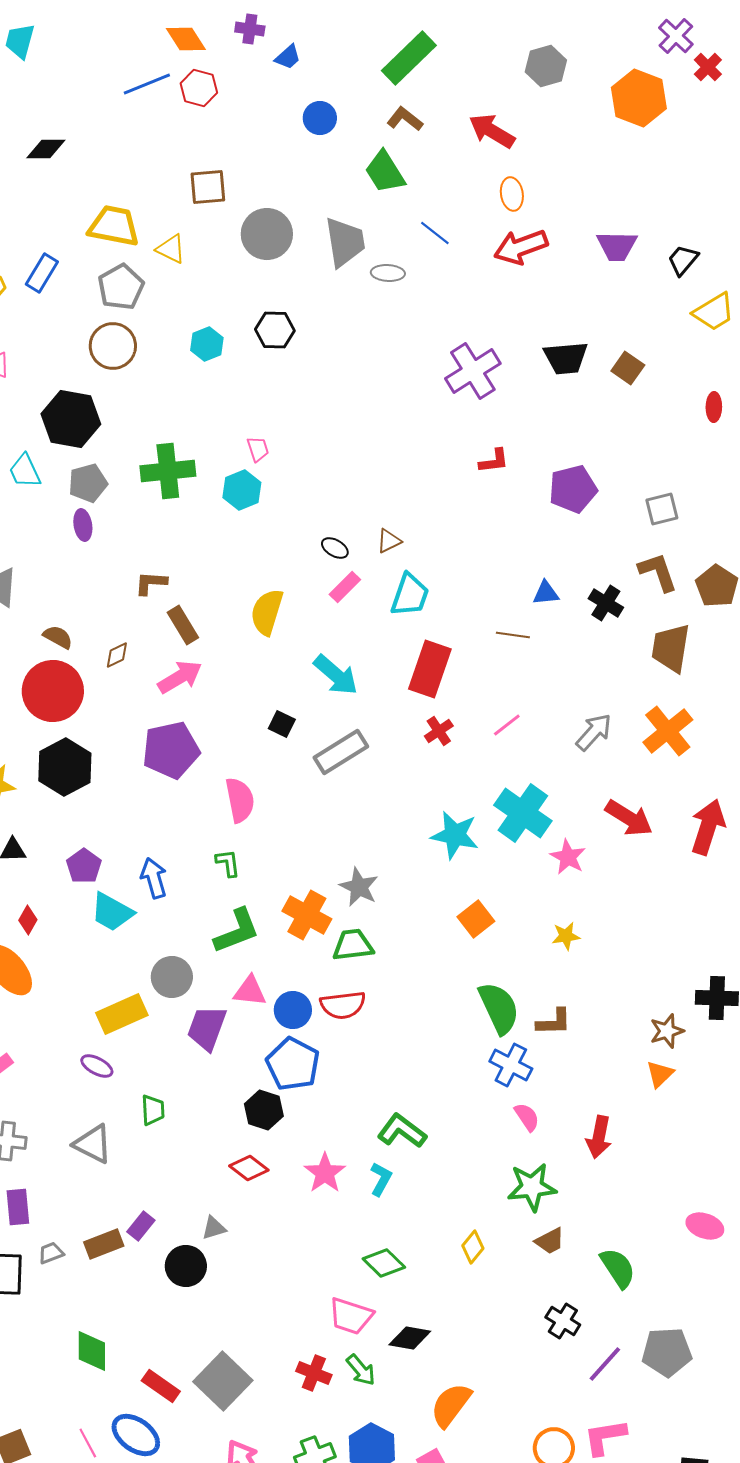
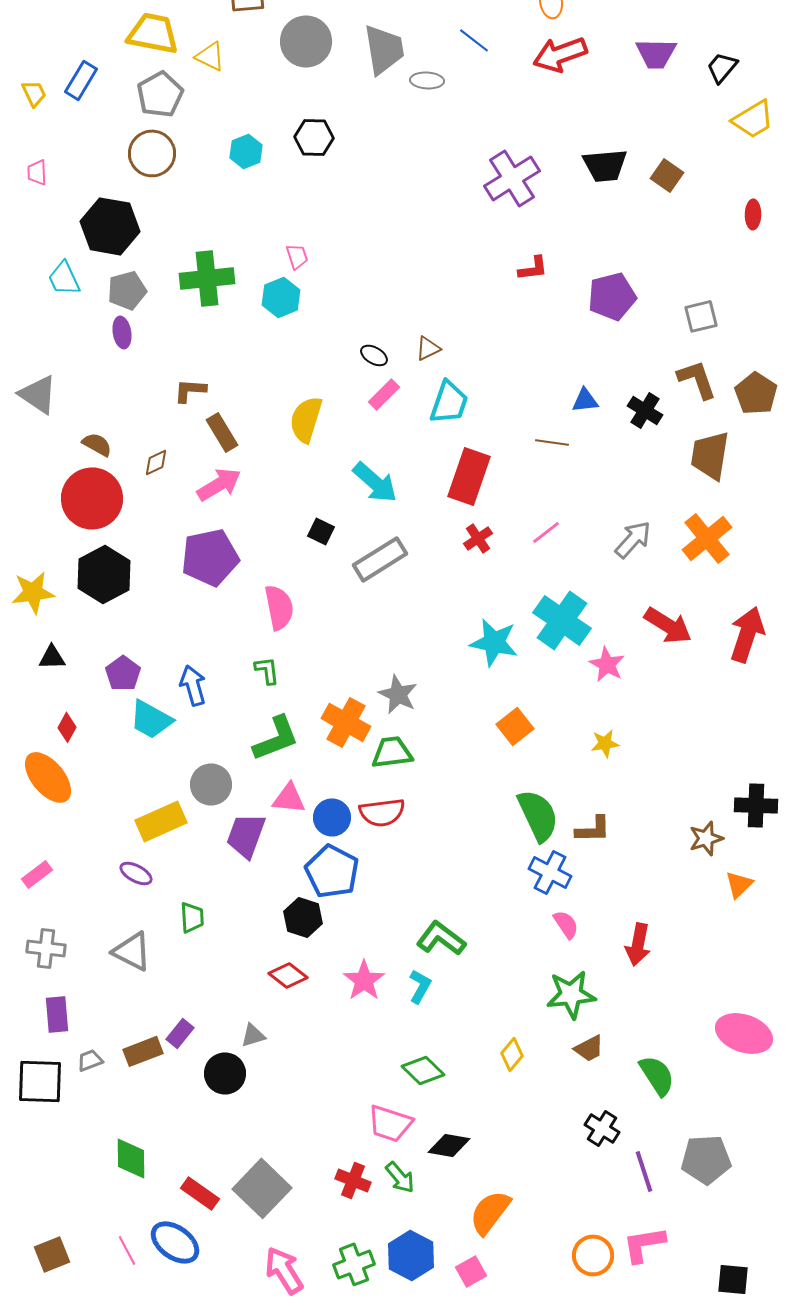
orange triangle: (660, 1074) -> (739, 884), moved
pink ellipse: (705, 1226) -> (744, 1033), size x1.5
purple line: (605, 1364) -> (644, 1171), turned -60

